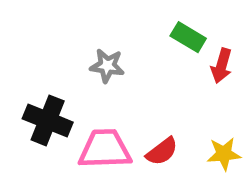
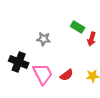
pink trapezoid: (105, 149) -> (43, 74), turned 65

